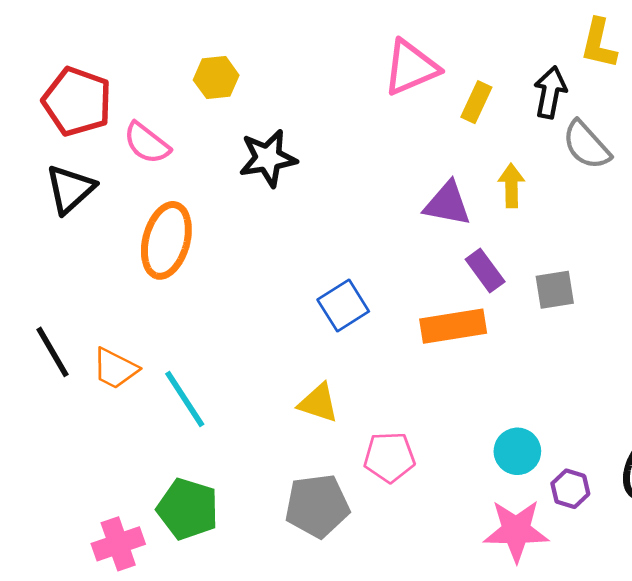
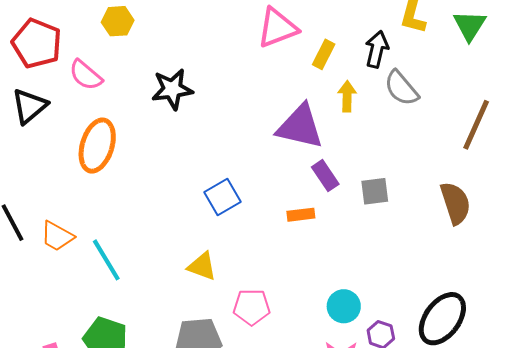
yellow hexagon: (216, 78) -> (118, 21), moved
yellow arrow: (511, 186) -> (347, 96), moved
purple triangle: (447, 204) -> (300, 127), size x1.4
orange rectangle: (453, 326) -> (301, 215), size x0.6

